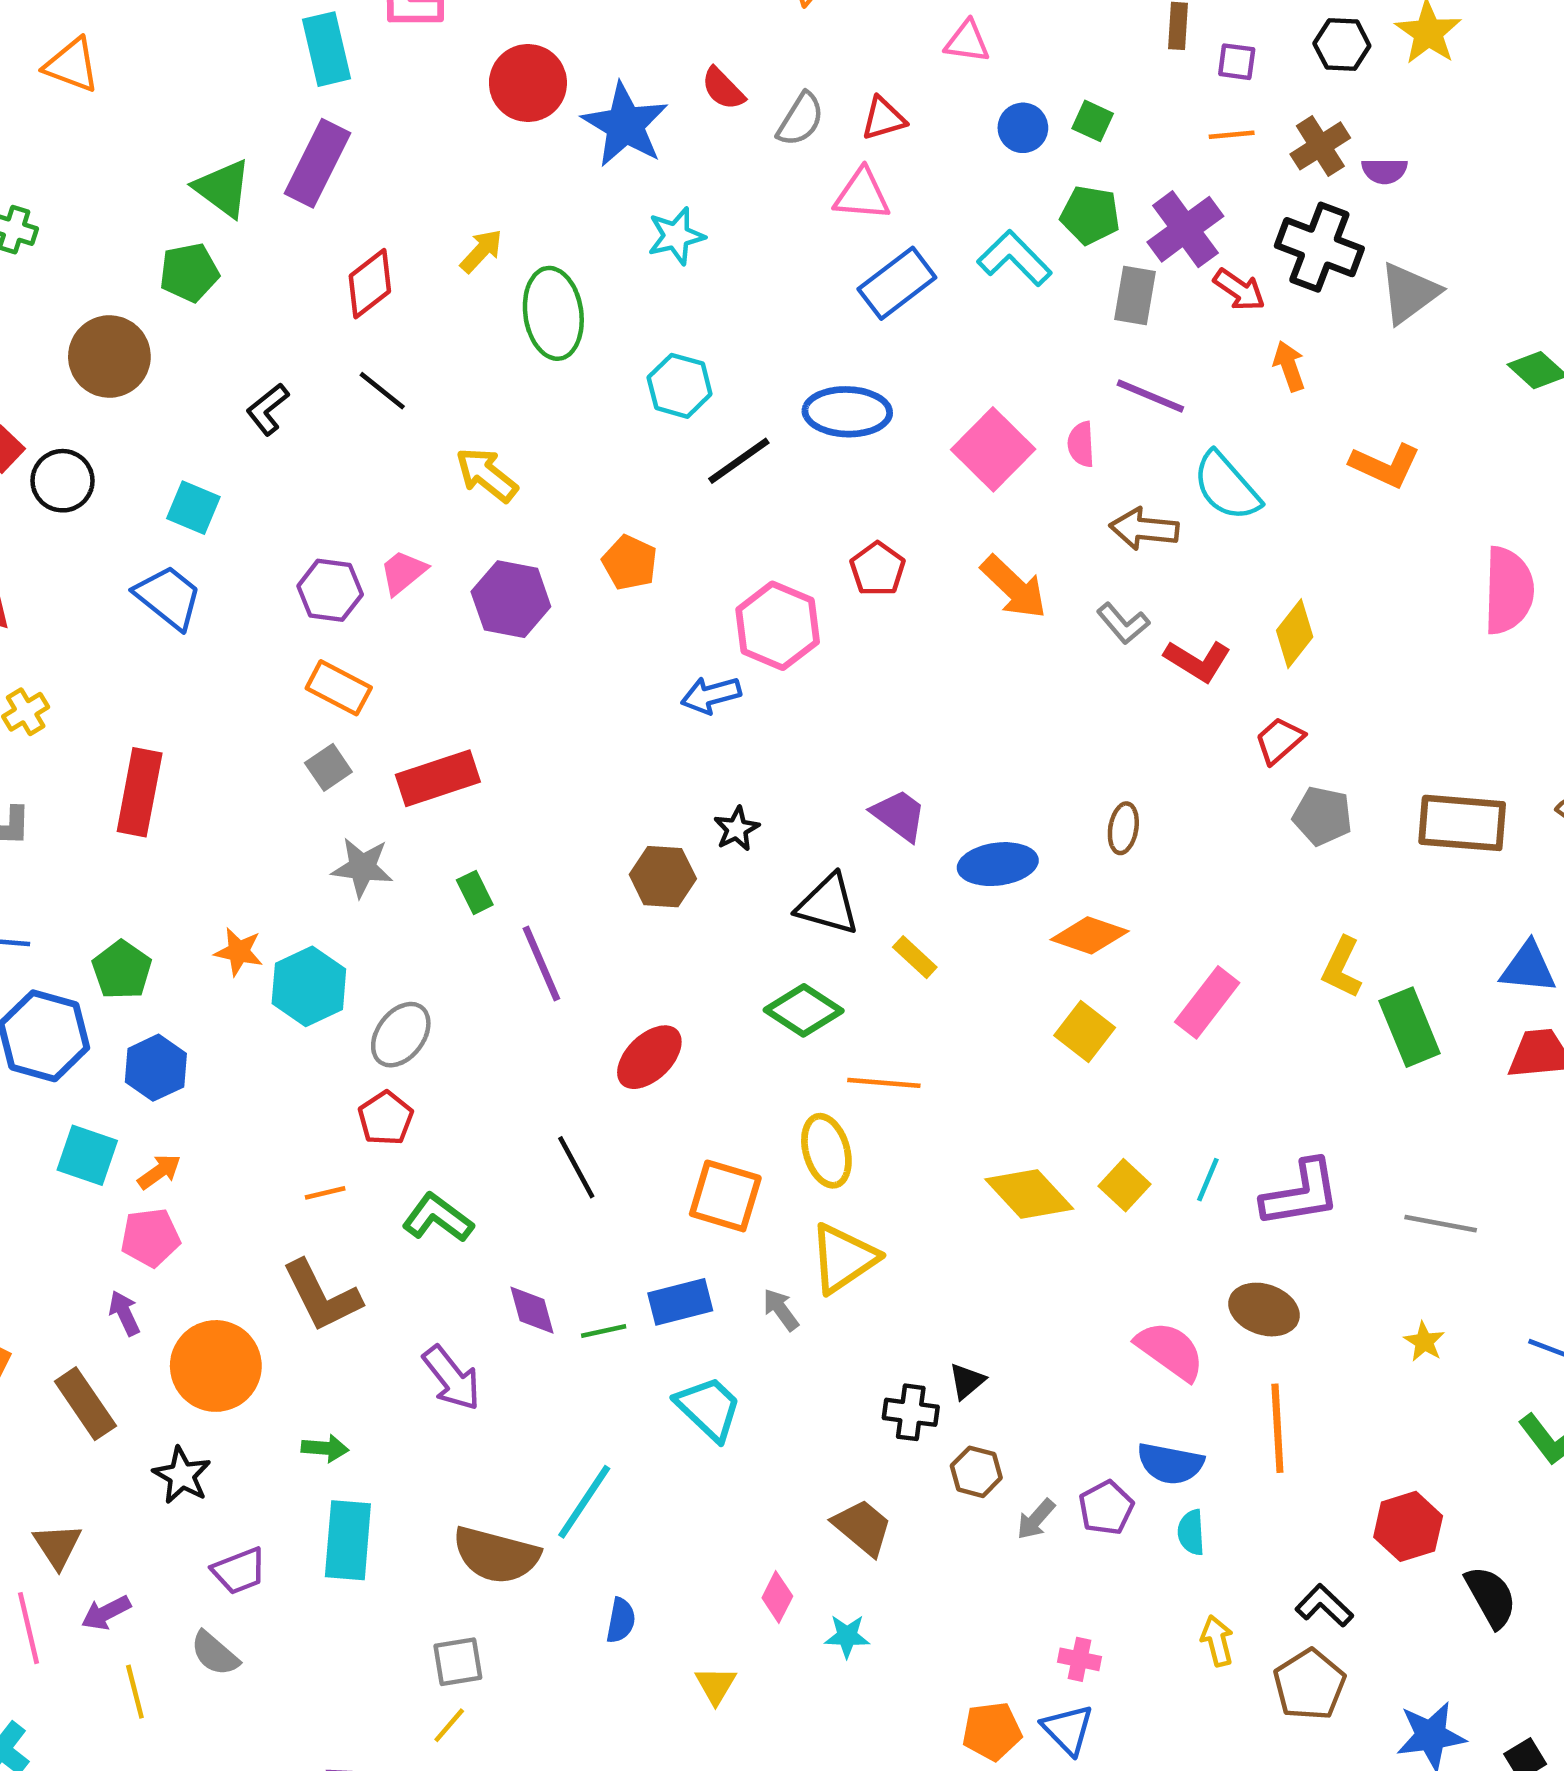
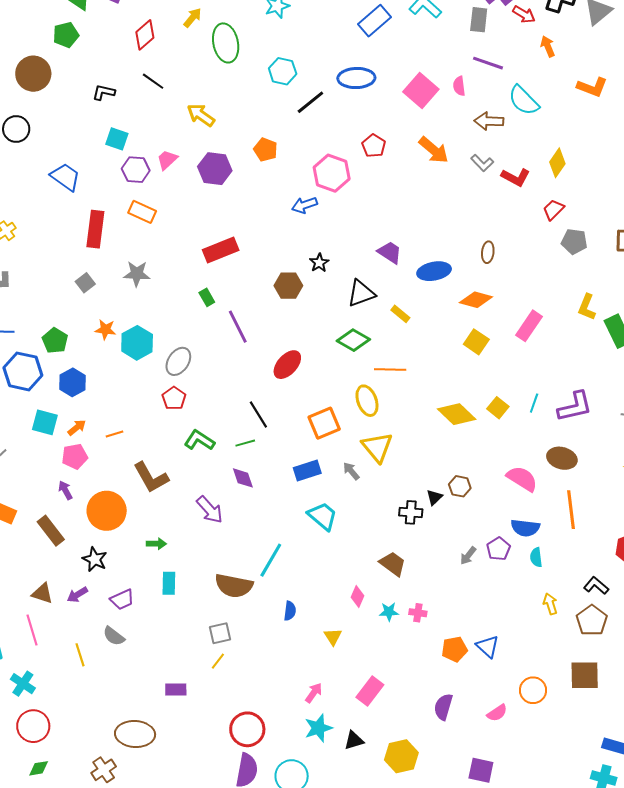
black L-shape: (268, 409) -> (104, 92), turned 55
cyan square: (193, 508) -> (117, 139), moved
gray square: (328, 767) -> (85, 283), moved
red rectangle: (438, 778) -> (221, 250), moved
red rectangle: (140, 792) -> (95, 229), moved
gray star: (362, 867) -> (137, 274), moved
black triangle: (828, 905) -> (361, 293), turned -32
orange line: (325, 1193) -> (115, 434), moved
orange square: (725, 1196) -> (324, 423), turned -36
yellow triangle: (843, 1258) -> (377, 447), turned -32
green line: (604, 1331) -> (245, 443), moved
brown hexagon: (976, 1472) -> (460, 486), moved
cyan rectangle: (348, 1540) -> (169, 583), size x0.7
brown triangle: (57, 1546) -> (42, 593), turned -35
purple arrow: (106, 1613) -> (77, 595), moved
pink cross: (1079, 1659) -> (418, 613), moved

